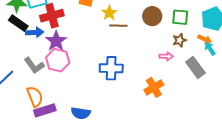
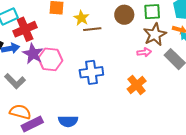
brown star: (179, 40) -> (155, 34), size x1.6
pink hexagon: (58, 60) -> (50, 59), moved
orange semicircle: (35, 97) -> (20, 112), turned -45

